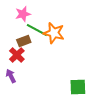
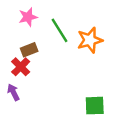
green line: (37, 30) -> (59, 30), moved, turned 30
orange star: (54, 33) -> (90, 40), moved, turned -30

